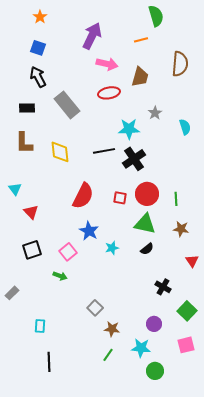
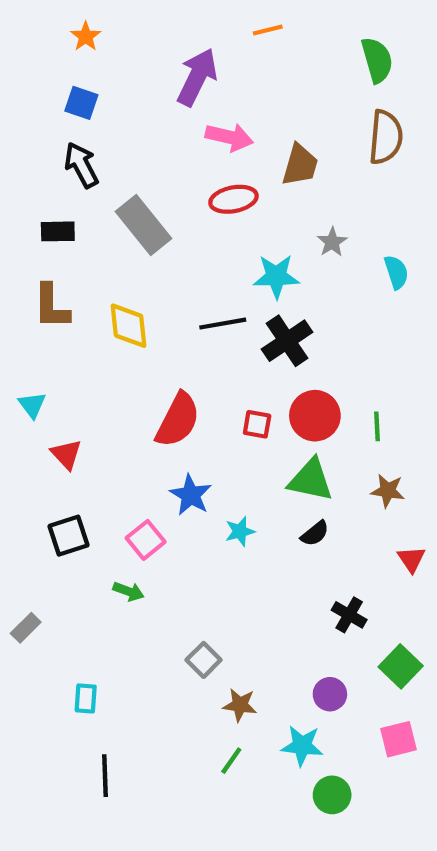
green semicircle: (156, 16) -> (377, 60), moved
orange line: (141, 40) -> (268, 30), moved

